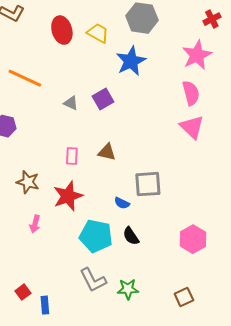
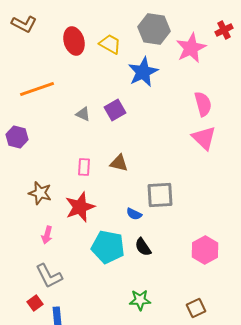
pink star: (197, 55) -> (191, 48), moved
orange line: (25, 78) -> (37, 89), turned -44
gray L-shape: (93, 280) -> (49, 276), moved

